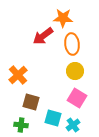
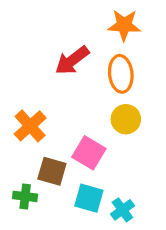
orange star: (63, 18) -> (124, 25), moved
pink square: (77, 98) -> (89, 153), moved
green cross: (21, 125) -> (25, 196), moved

